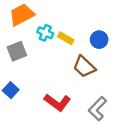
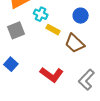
yellow rectangle: (66, 38) -> (53, 30), moved
blue circle: (99, 40) -> (81, 16), moved

